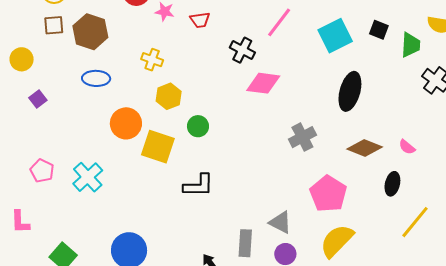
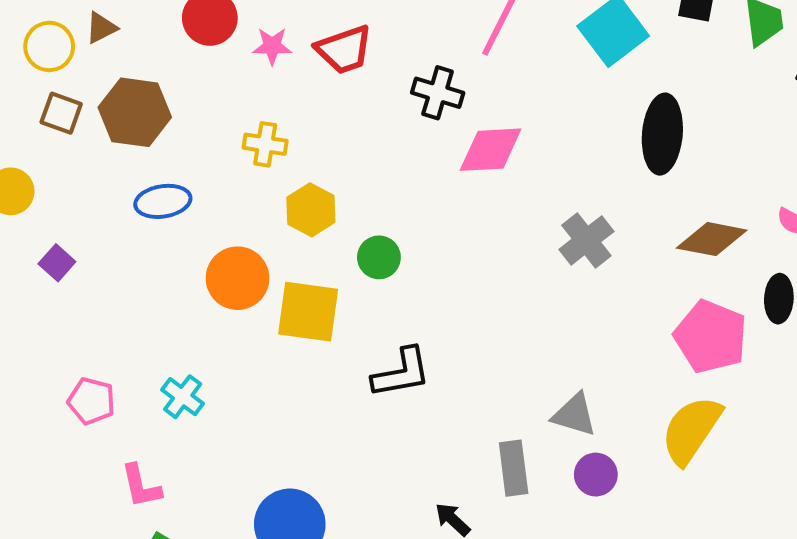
red trapezoid: (200, 20) -> (344, 50), size x1.4
brown square: (54, 25) -> (61, 113), turned 35
cyan cross: (88, 177) -> (183, 397), size x0.7
pink pentagon: (328, 194) -> (711, 337), moved
pink L-shape: (20, 222) -> (141, 486), moved

